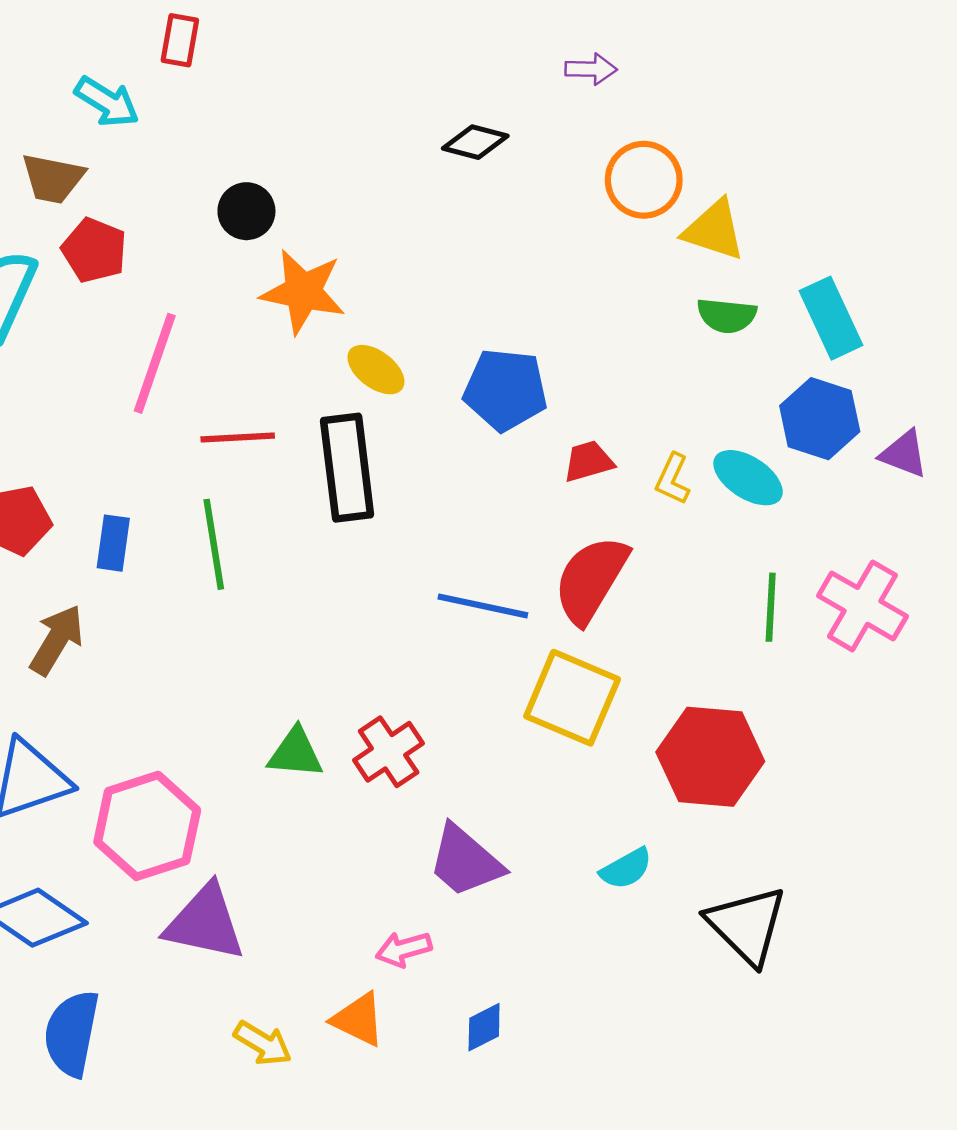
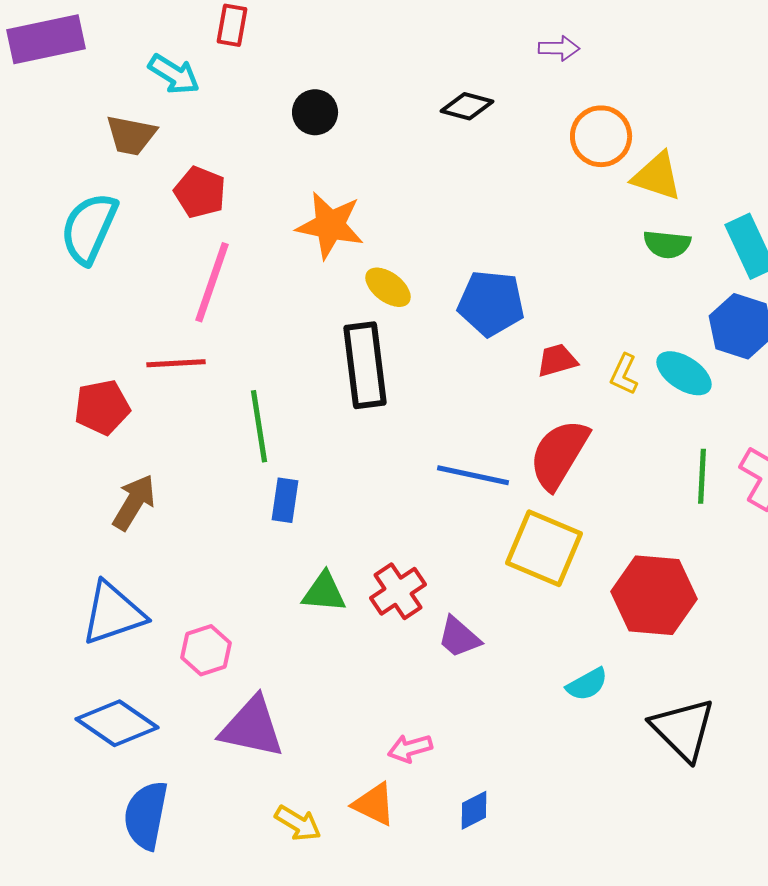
black circle: (246, 211) -> (315, 112), moved
red pentagon: (94, 250) -> (200, 192), moved
red line: (238, 437) -> (176, 363), moved
blue rectangle: (113, 543) -> (285, 500), moved
pink hexagon: (147, 826) -> (206, 650), size x0.6
purple trapezoid: (465, 861) -> (459, 637), moved, size x0.7

